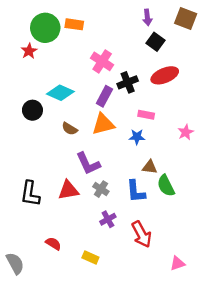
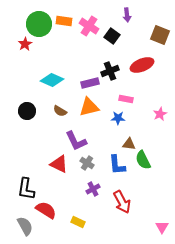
brown square: (186, 19) -> (160, 35), moved
black square: (155, 42) -> (112, 36), moved
pink cross: (102, 61) -> (89, 26), moved
purple rectangle: (104, 96) -> (90, 83), turned 48
black circle: (32, 110) -> (27, 111), moved
red triangle: (68, 190) -> (59, 164), turned 36
black L-shape: (30, 194) -> (26, 189), moved
red semicircle: (53, 244) -> (46, 210), size x1.5
gray semicircle: (15, 263) -> (25, 226), moved
pink triangle: (177, 263) -> (162, 227), moved, turned -40

